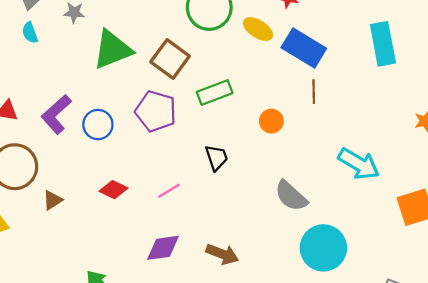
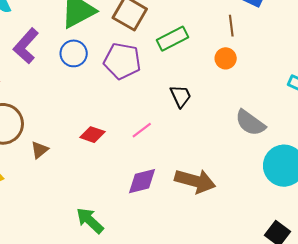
brown line: (314, 92) -> (231, 26), moved
purple L-shape: (56, 114) -> (26, 46), moved
blue circle: (98, 125) -> (74, 53), moved
brown arrow: (222, 254) -> (195, 181), size x1.4

